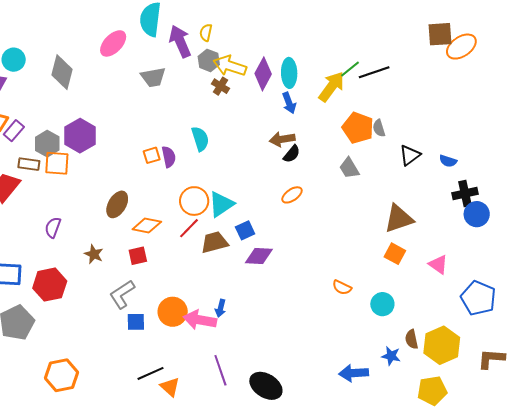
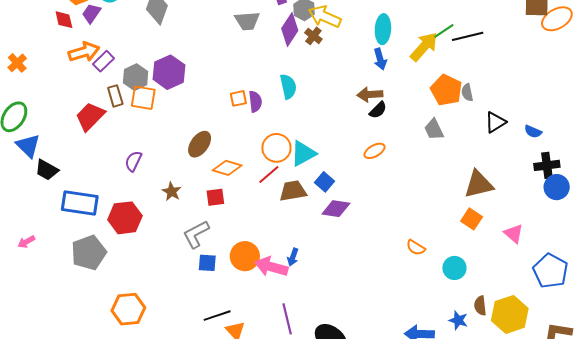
purple diamond: (263, 74) -> (290, 29), moved
brown rectangle: (29, 164) -> (115, 96), turned 60
blue square: (245, 230) -> (325, 182), turned -30

